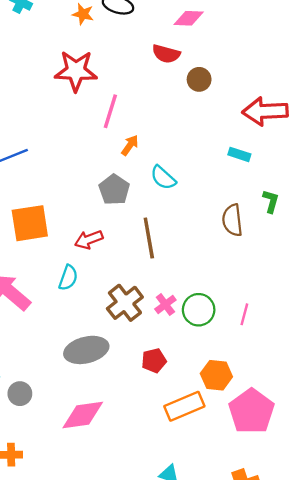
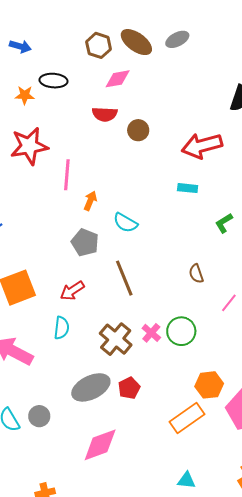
green L-shape: (271, 201) -> (224, 223), turned -125
brown semicircle: (232, 220) -> (196, 274), moved, size x0.7
pink line: (244, 314) -> (229, 303), moved, turned 36
red pentagon: (154, 361) -> (129, 388), moved
gray circle: (20, 394) -> (39, 416), moved

